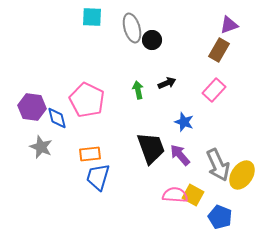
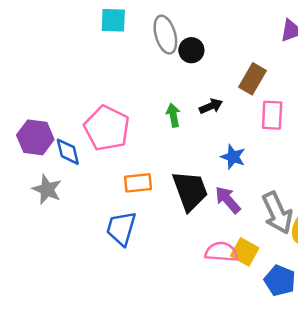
brown rectangle: (219, 50) -> (253, 79), moved
pink rectangle: (214, 90) -> (272, 115), turned -40
orange rectangle: (90, 154) -> (138, 183), moved

